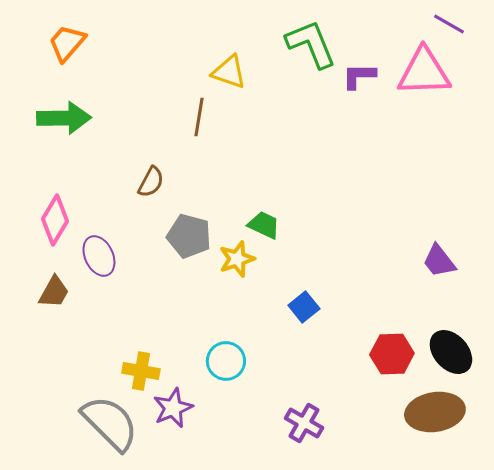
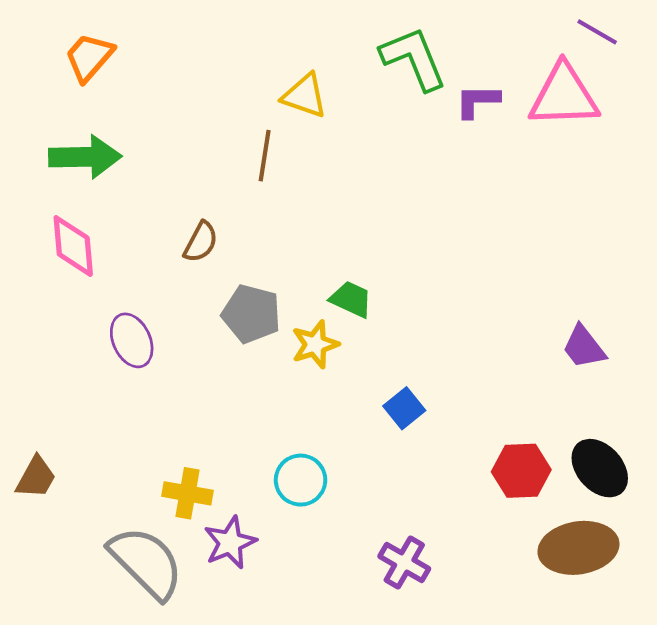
pink diamond: (55, 220) -> (73, 246), moved, turned -36
brown trapezoid: (54, 292) -> (36, 477), moved

